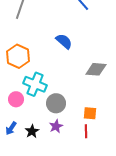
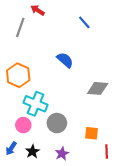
pink circle: (16, 99) -> (23, 125), moved
purple star: (56, 126) -> (62, 154), moved
red line: (86, 131) -> (107, 152), moved

